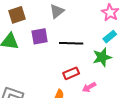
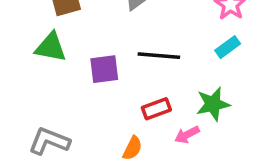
purple square: (40, 36) -> (104, 69), moved
green star: (102, 57) -> (213, 104), moved

